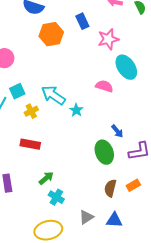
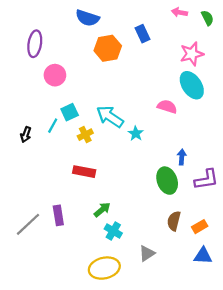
pink star: (108, 39) -> (192, 54), moved
blue arrow: (117, 131) -> (182, 157), turned -136
orange rectangle: (133, 185) -> (200, 227), moved
blue triangle: (114, 220) -> (203, 256), moved

